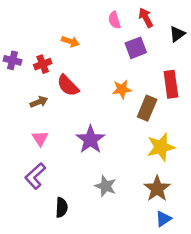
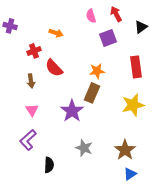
purple cross: (13, 60) -> (10, 26), moved
brown arrow: (39, 102) -> (31, 81), turned 104
brown rectangle: (147, 108) -> (92, 93), moved
yellow star: (161, 147) -> (133, 105), moved

